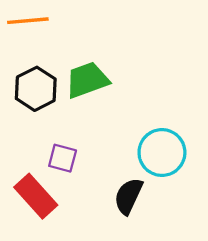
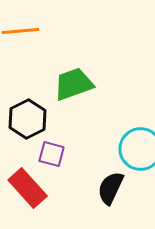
black hexagon: (36, 89) -> (28, 119), moved

